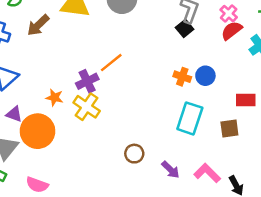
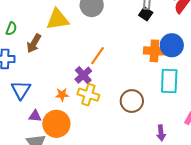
blue circle: (205, 76) -> (172, 45), size x1.5
orange cross: (182, 77) -> (154, 51), size x1.5
brown circle: (134, 154) -> (132, 101), moved, size x1.5
purple arrow: (171, 170) -> (161, 133), moved, turned 56

